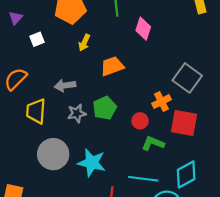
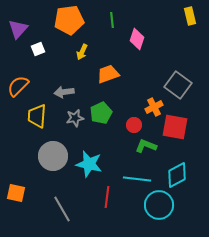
purple triangle: (16, 18) -> (18, 29), size x1.5

